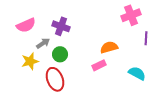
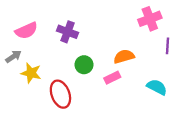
gray arrow: (43, 43) -> (13, 56), moved
green circle: (60, 54) -> (84, 65), moved
yellow star: (30, 61) -> (31, 73), turned 30

